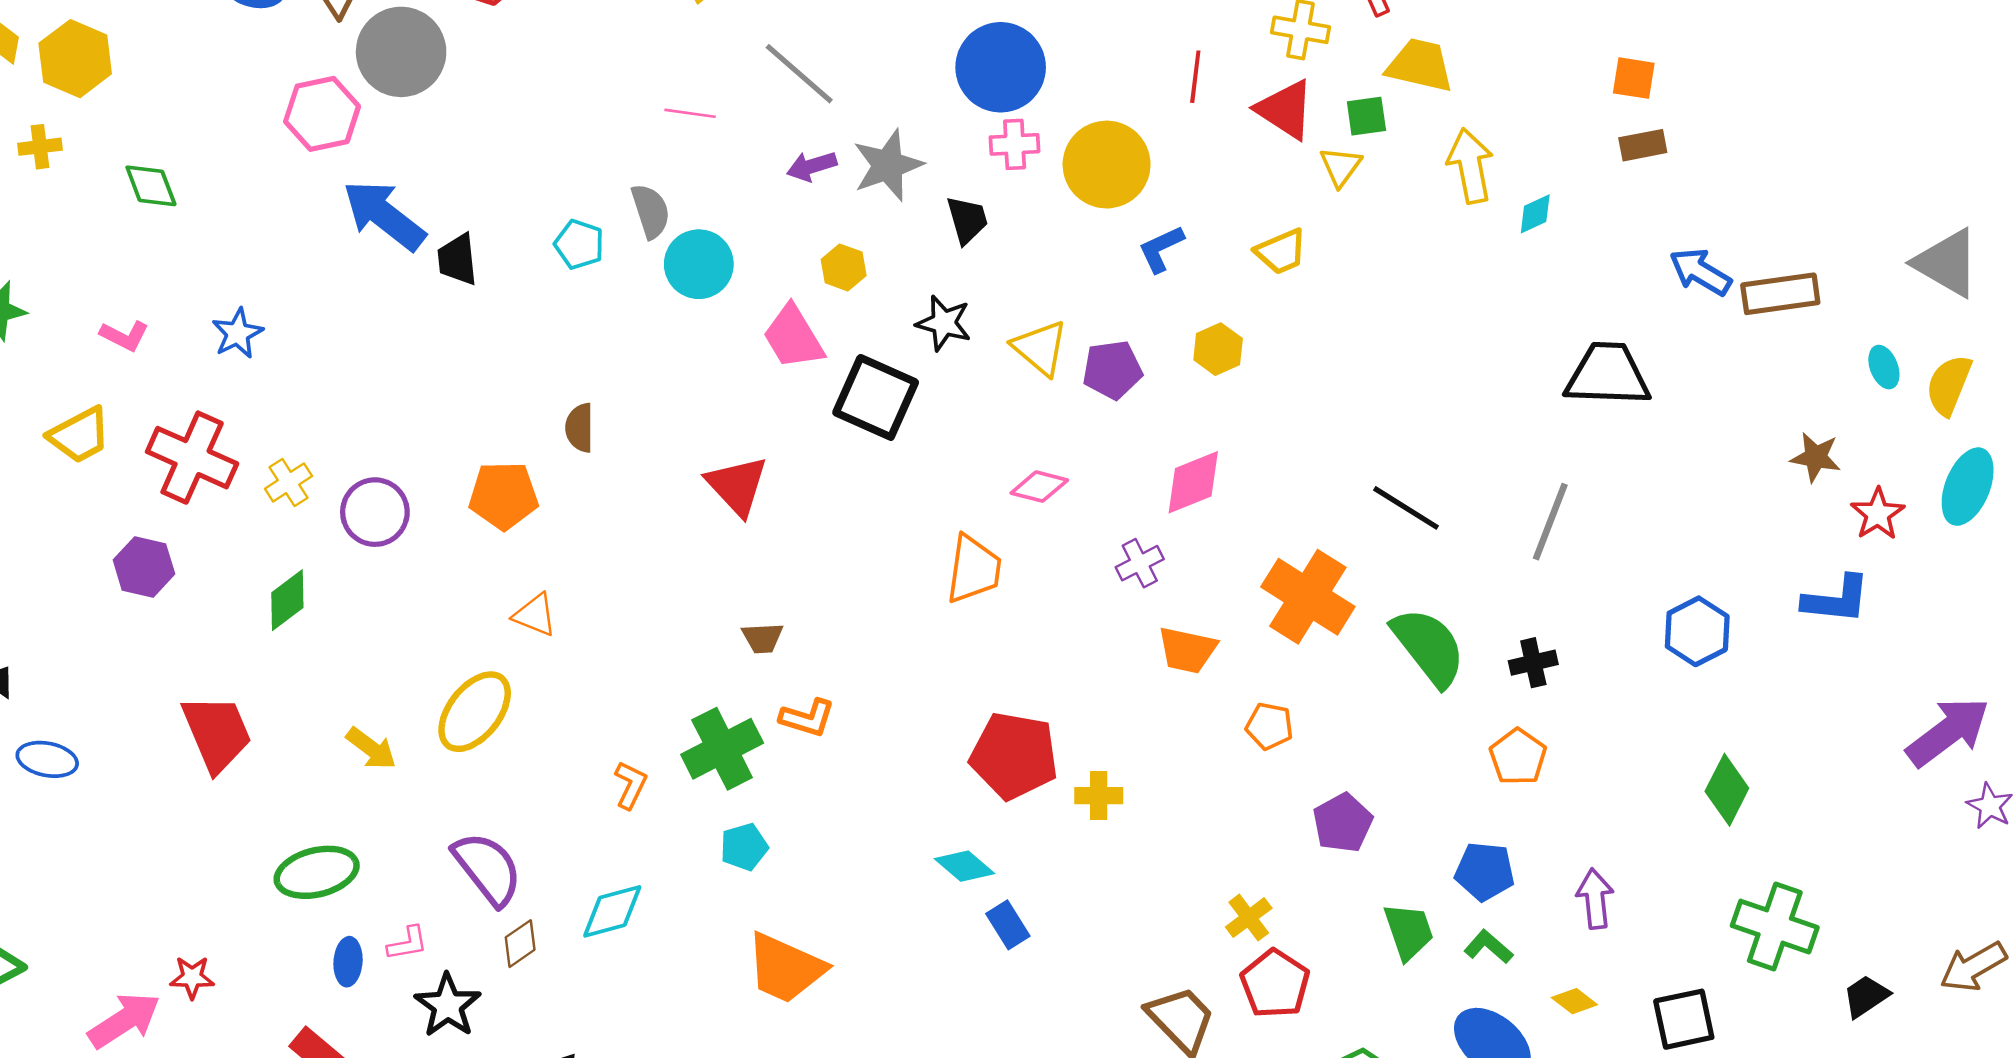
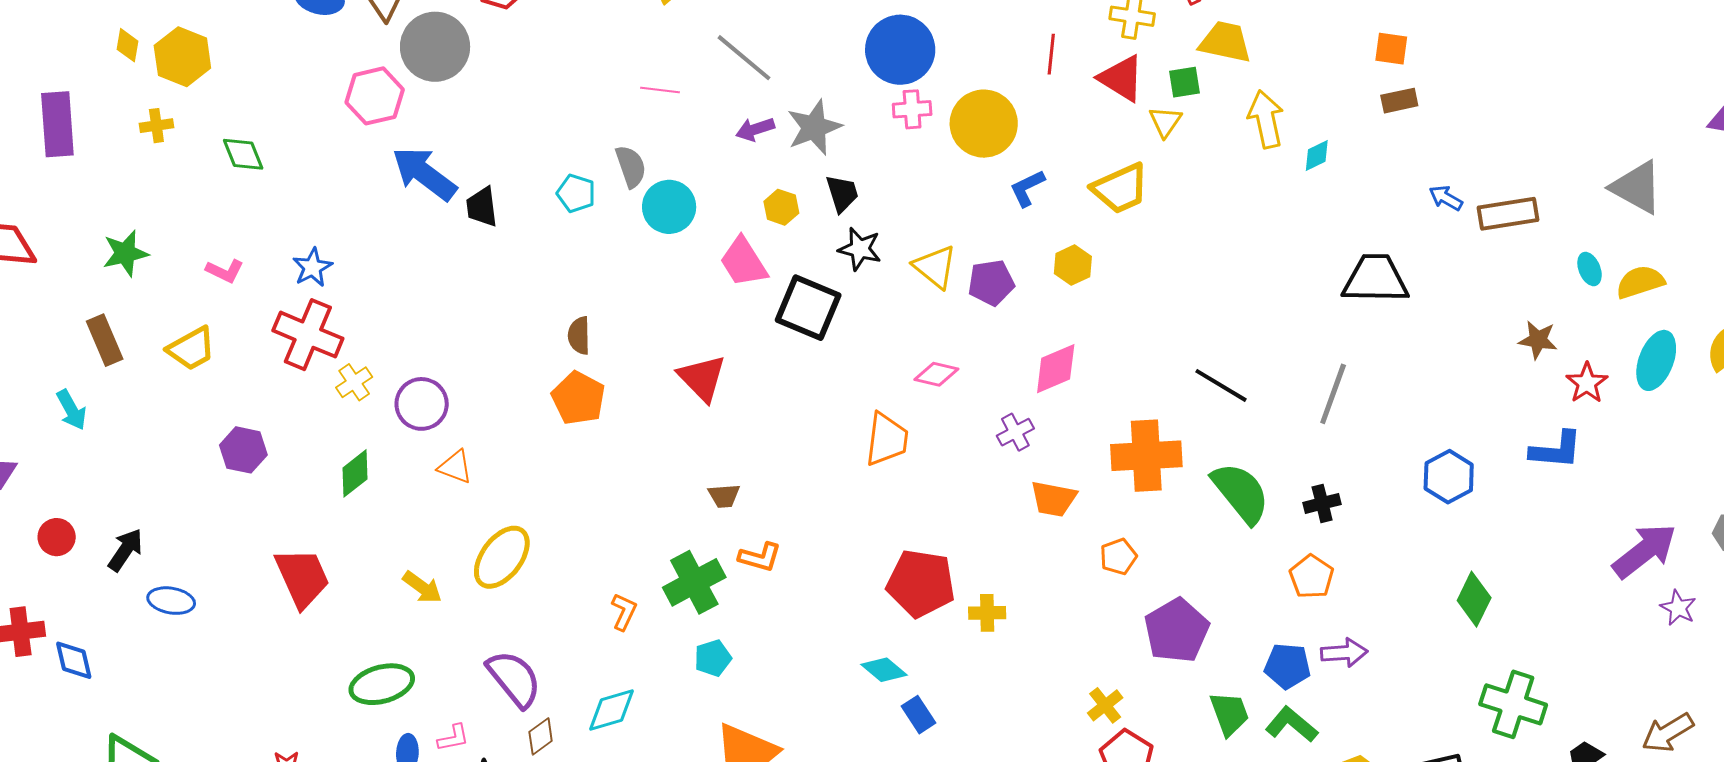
black trapezoid: (967, 220) -> (842, 193), moved
yellow trapezoid: (1281, 252) -> (1120, 188), size x1.4
blue arrow: (1700, 272) -> (1446, 198), size x0.7
yellow semicircle: (1949, 385) -> (1640, 282), turned 51
red cross: (192, 458) -> (308, 335), moved
orange pentagon: (504, 495) -> (578, 398), moved, turned 30
orange cross: (1308, 597) -> (1146, 456), turned -34
orange triangle: (535, 615) -> (455, 467), moved
orange pentagon: (1269, 726) -> (1118, 557), turned -30
purple pentagon: (1343, 823) -> (1177, 630), size x1.4
purple arrow: (1595, 899) -> (1344, 653), moved, turned 93
green L-shape: (1488, 947) -> (1291, 724), size x1.4

